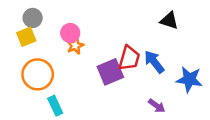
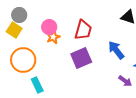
yellow square: (26, 37) -> (14, 30), turned -35
red trapezoid: (129, 58) -> (83, 30), moved
purple arrow: (157, 106) -> (125, 81), moved

